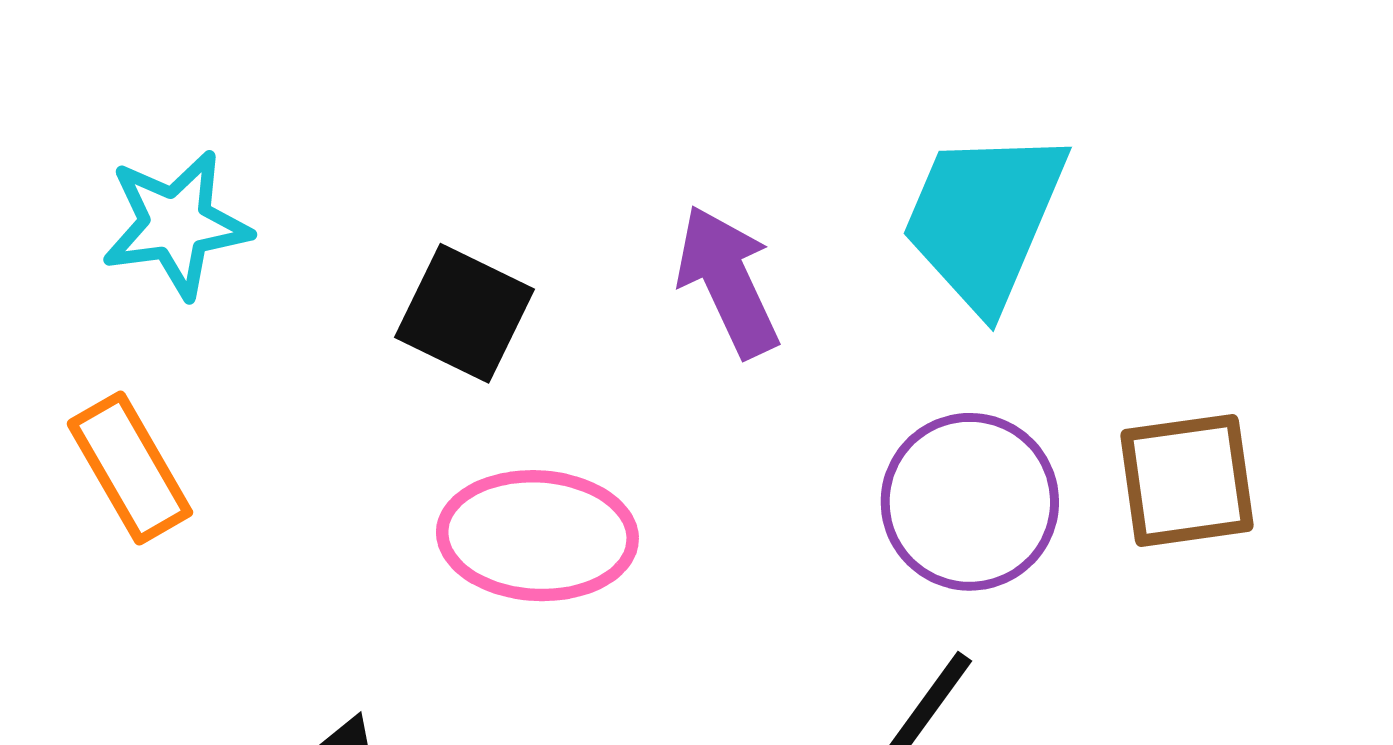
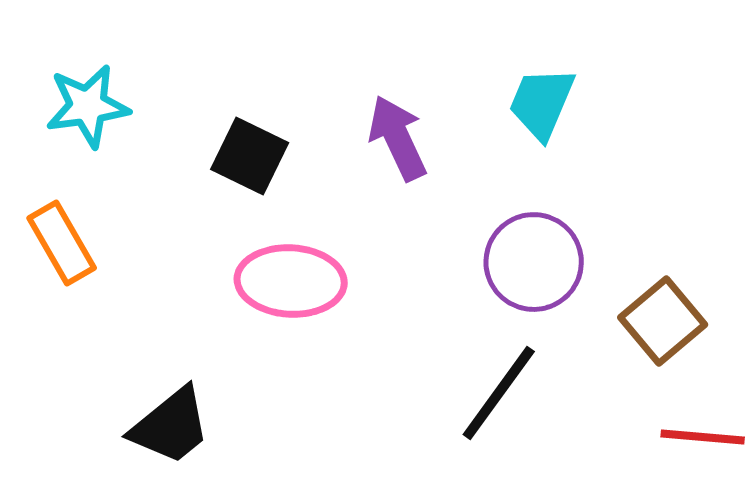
cyan trapezoid: (984, 219) -> (542, 103), size x0.7
brown square: (1187, 480) -> (663, 321), moved, turned -32

